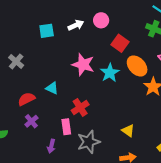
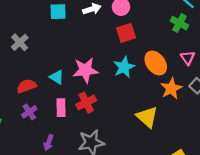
red square: (120, 43) -> (126, 33), moved, turned 30
pink star: (83, 65) -> (85, 70), moved, turned -30
pink rectangle: (66, 127) -> (61, 108), moved
yellow triangle: (128, 131) -> (147, 117), moved, size x1.5

